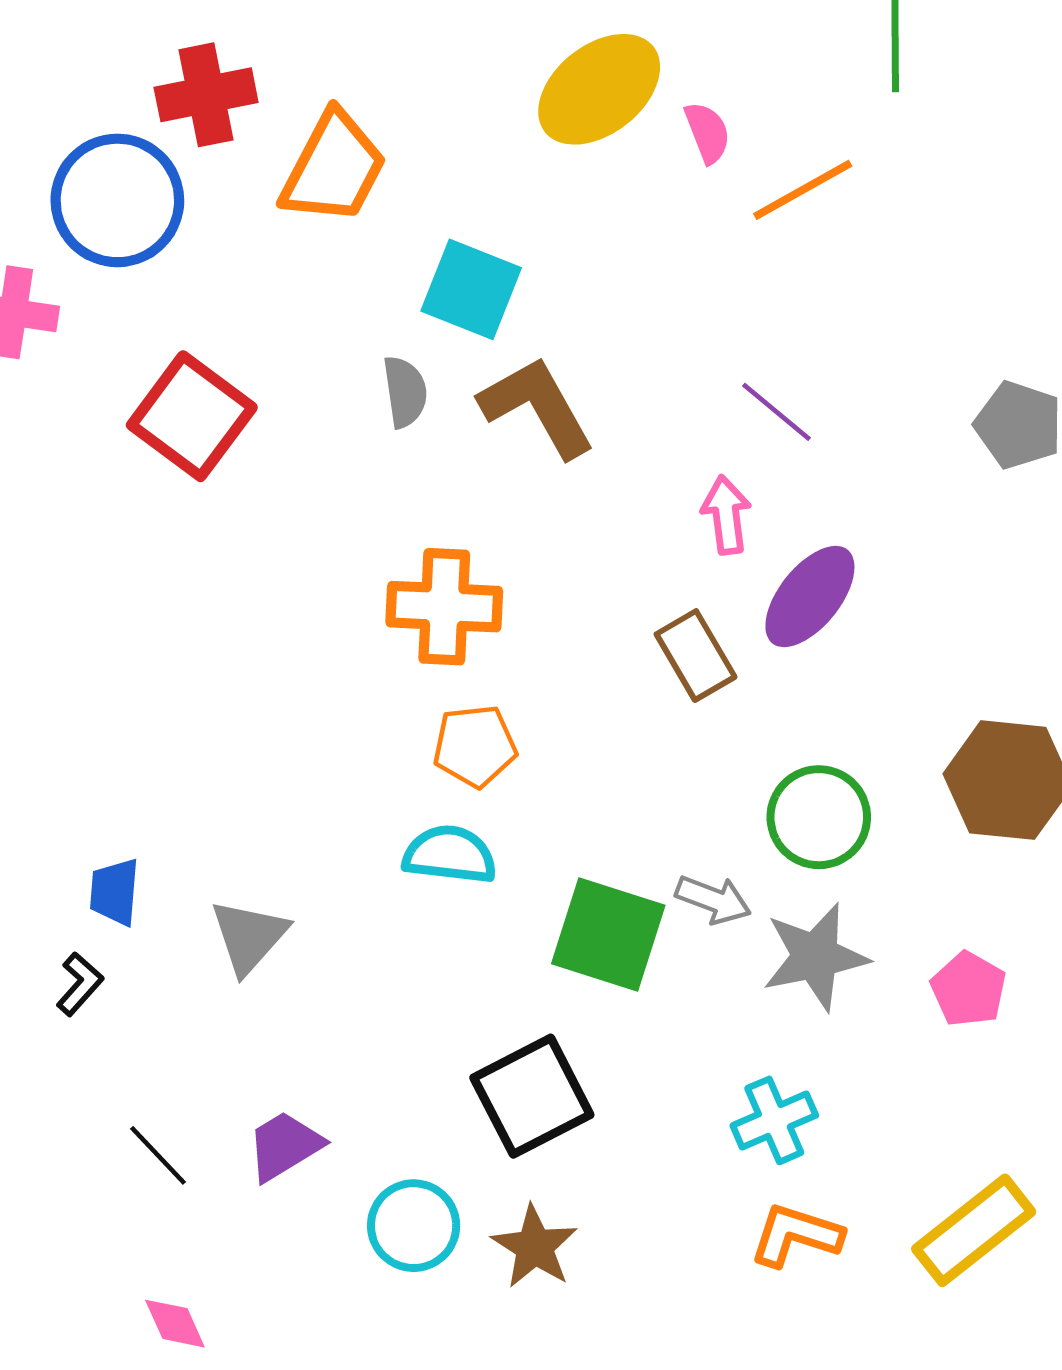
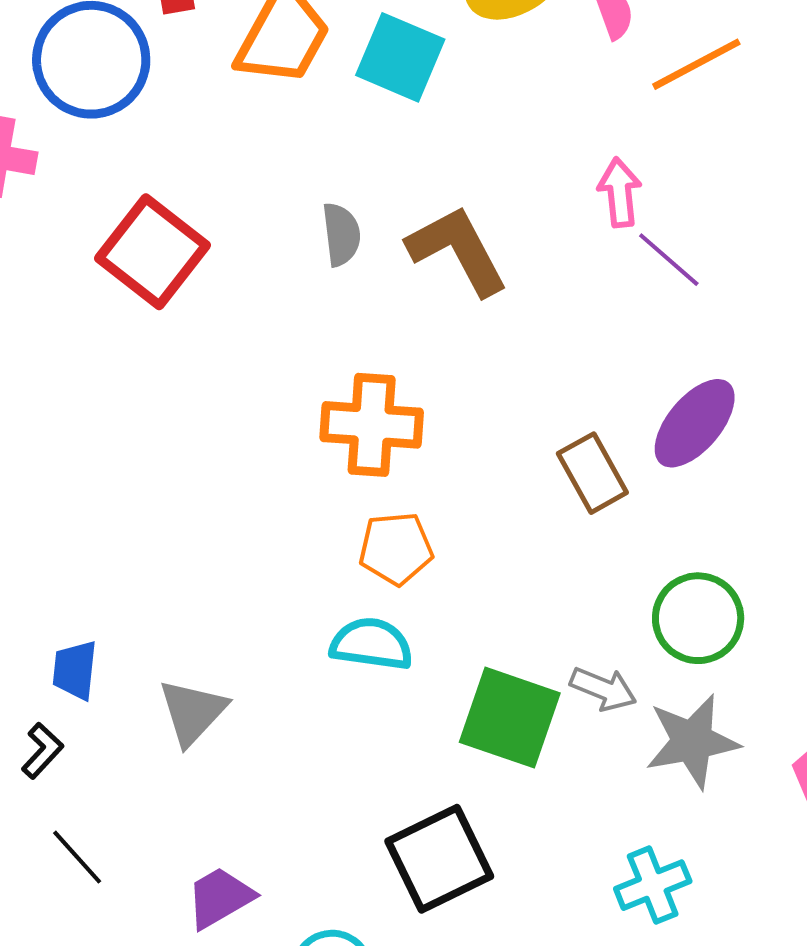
cyan square: (471, 289) -> (400, 57), moved
pink arrow: (726, 515) -> (620, 193), moved
black line: (158, 1155) -> (77, 857), moved

